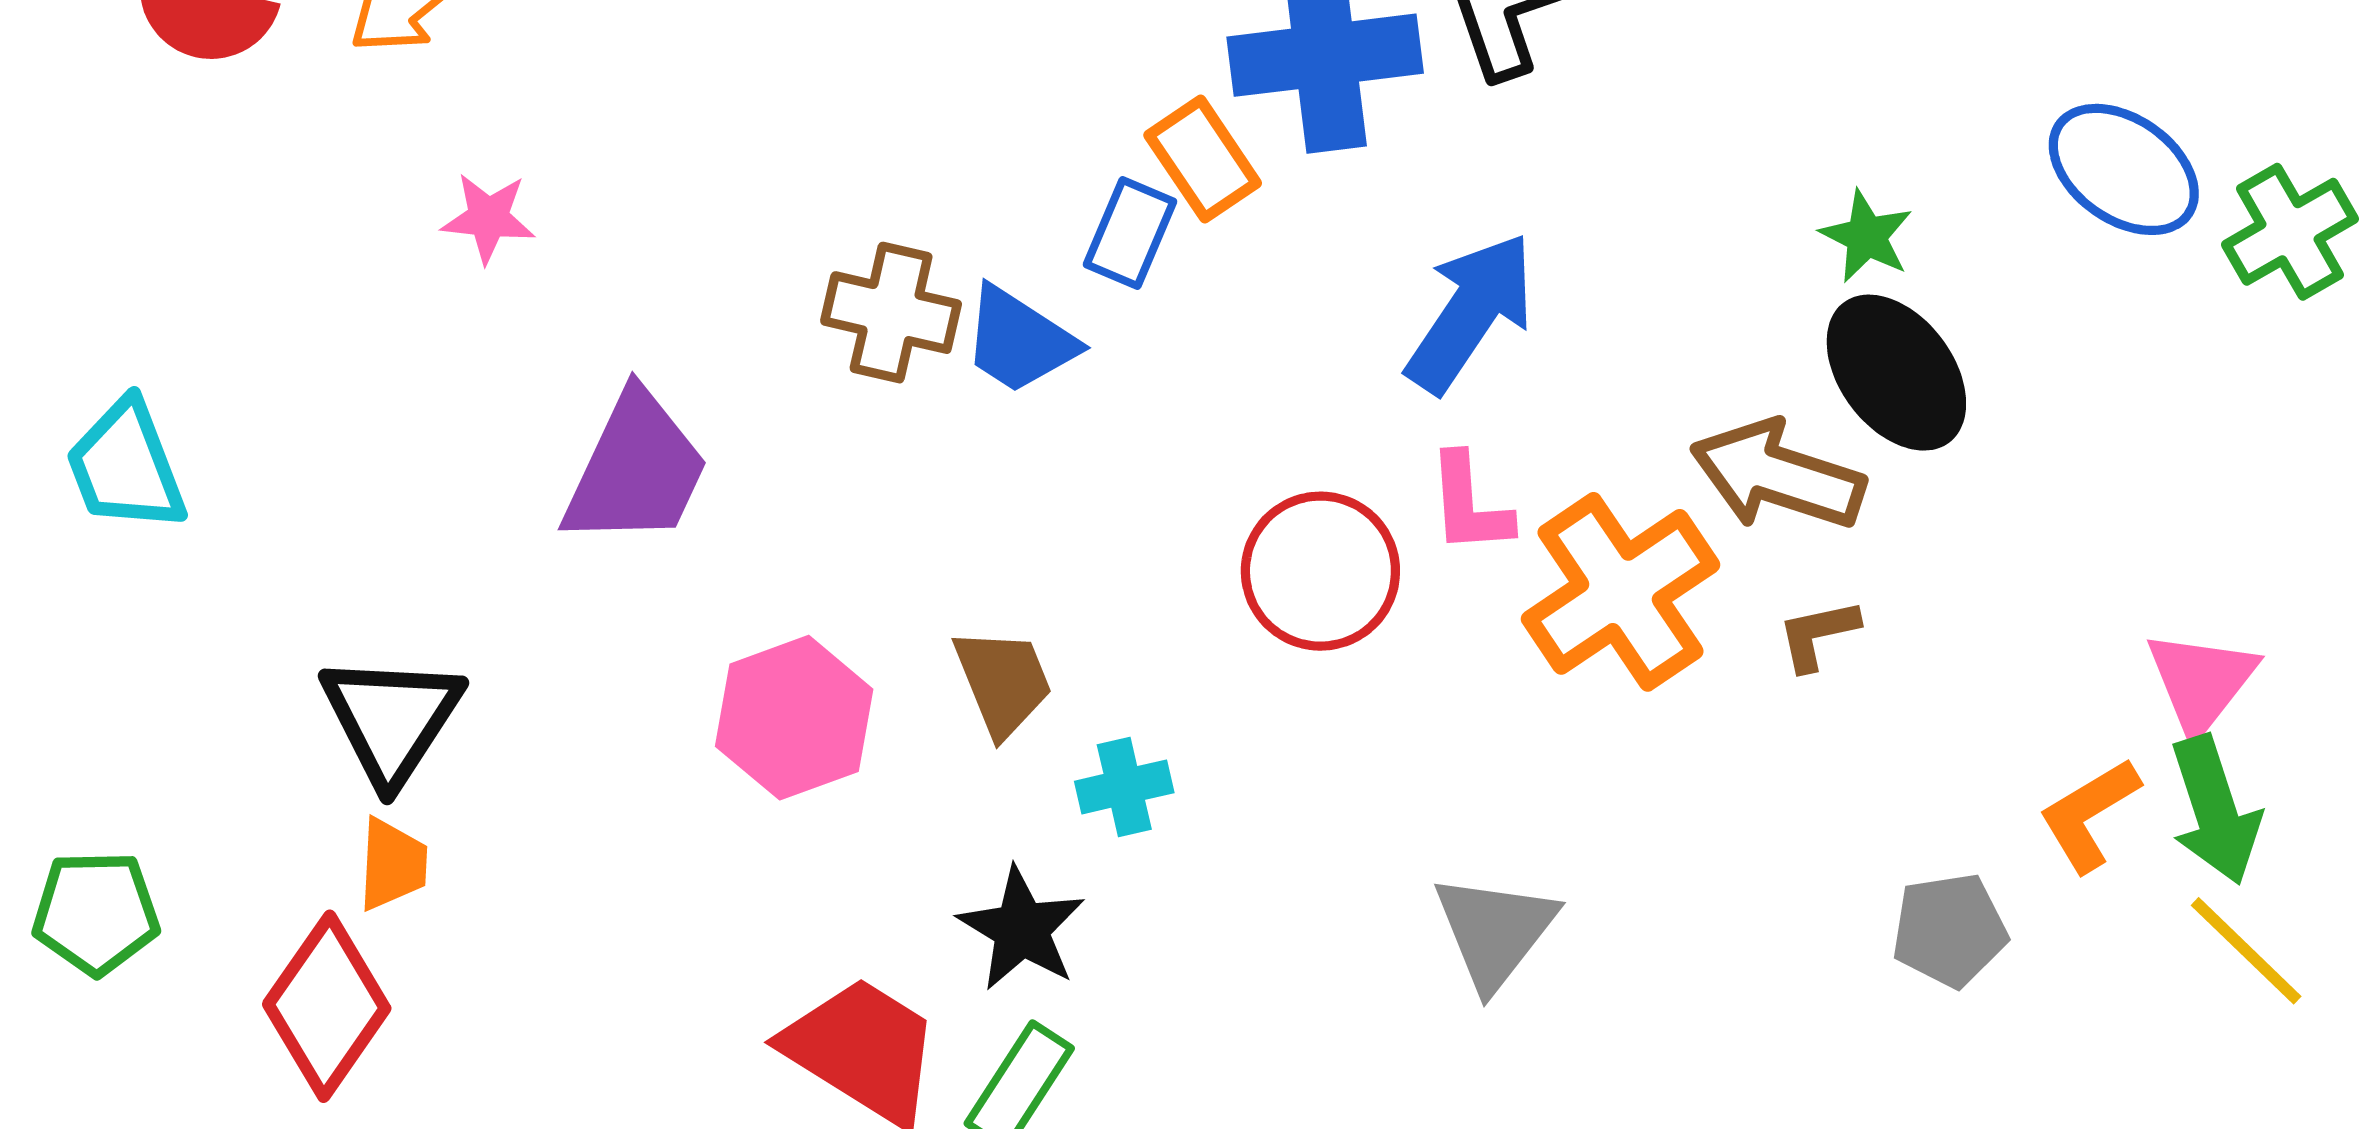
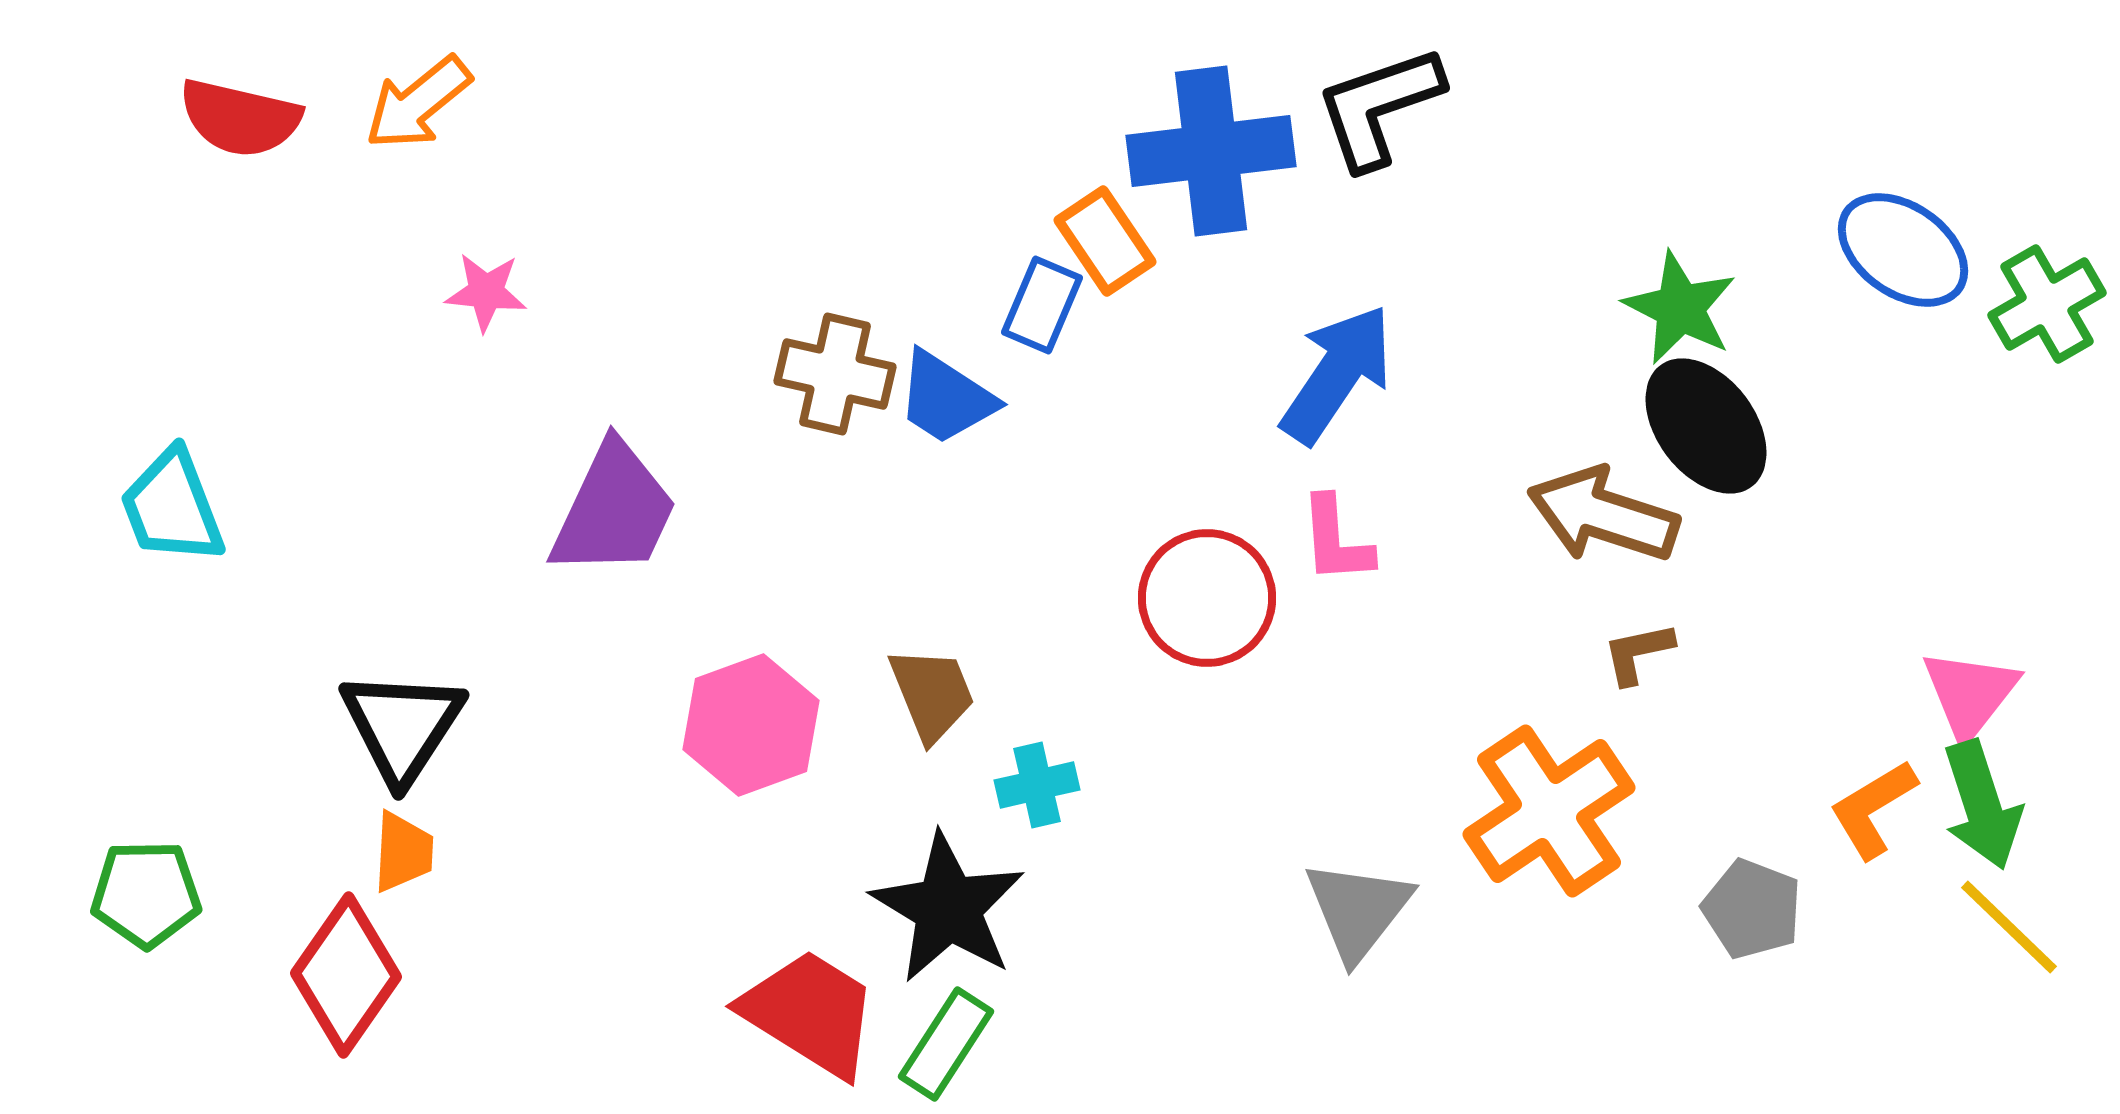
green star: (1866, 236) -> (1680, 308), size x1.4
orange cross: (1621, 592) -> (1549, 811), moved
black star: (1022, 929) -> (948, 908), size x1.4
gray pentagon: (1949, 930) -> (1752, 909), turned 30

